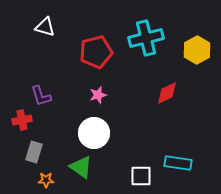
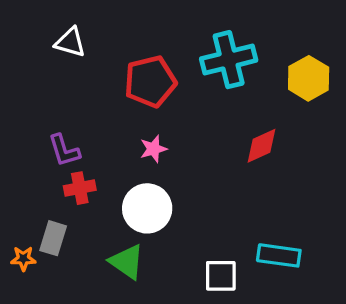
red cross: (22, 120) -> (80, 188), moved
orange star: (46, 180) -> (23, 259), moved

